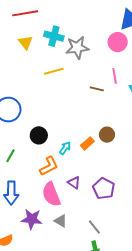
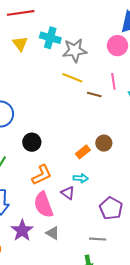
yellow line: (54, 71) -> (72, 78), moved, turned 36
cyan arrow: (65, 148) -> (81, 178), moved, turned 56
purple pentagon: (104, 188) -> (111, 208), moved
purple star: (32, 219) -> (22, 230), turned 30
gray line: (94, 227) -> (98, 239), moved, turned -49

